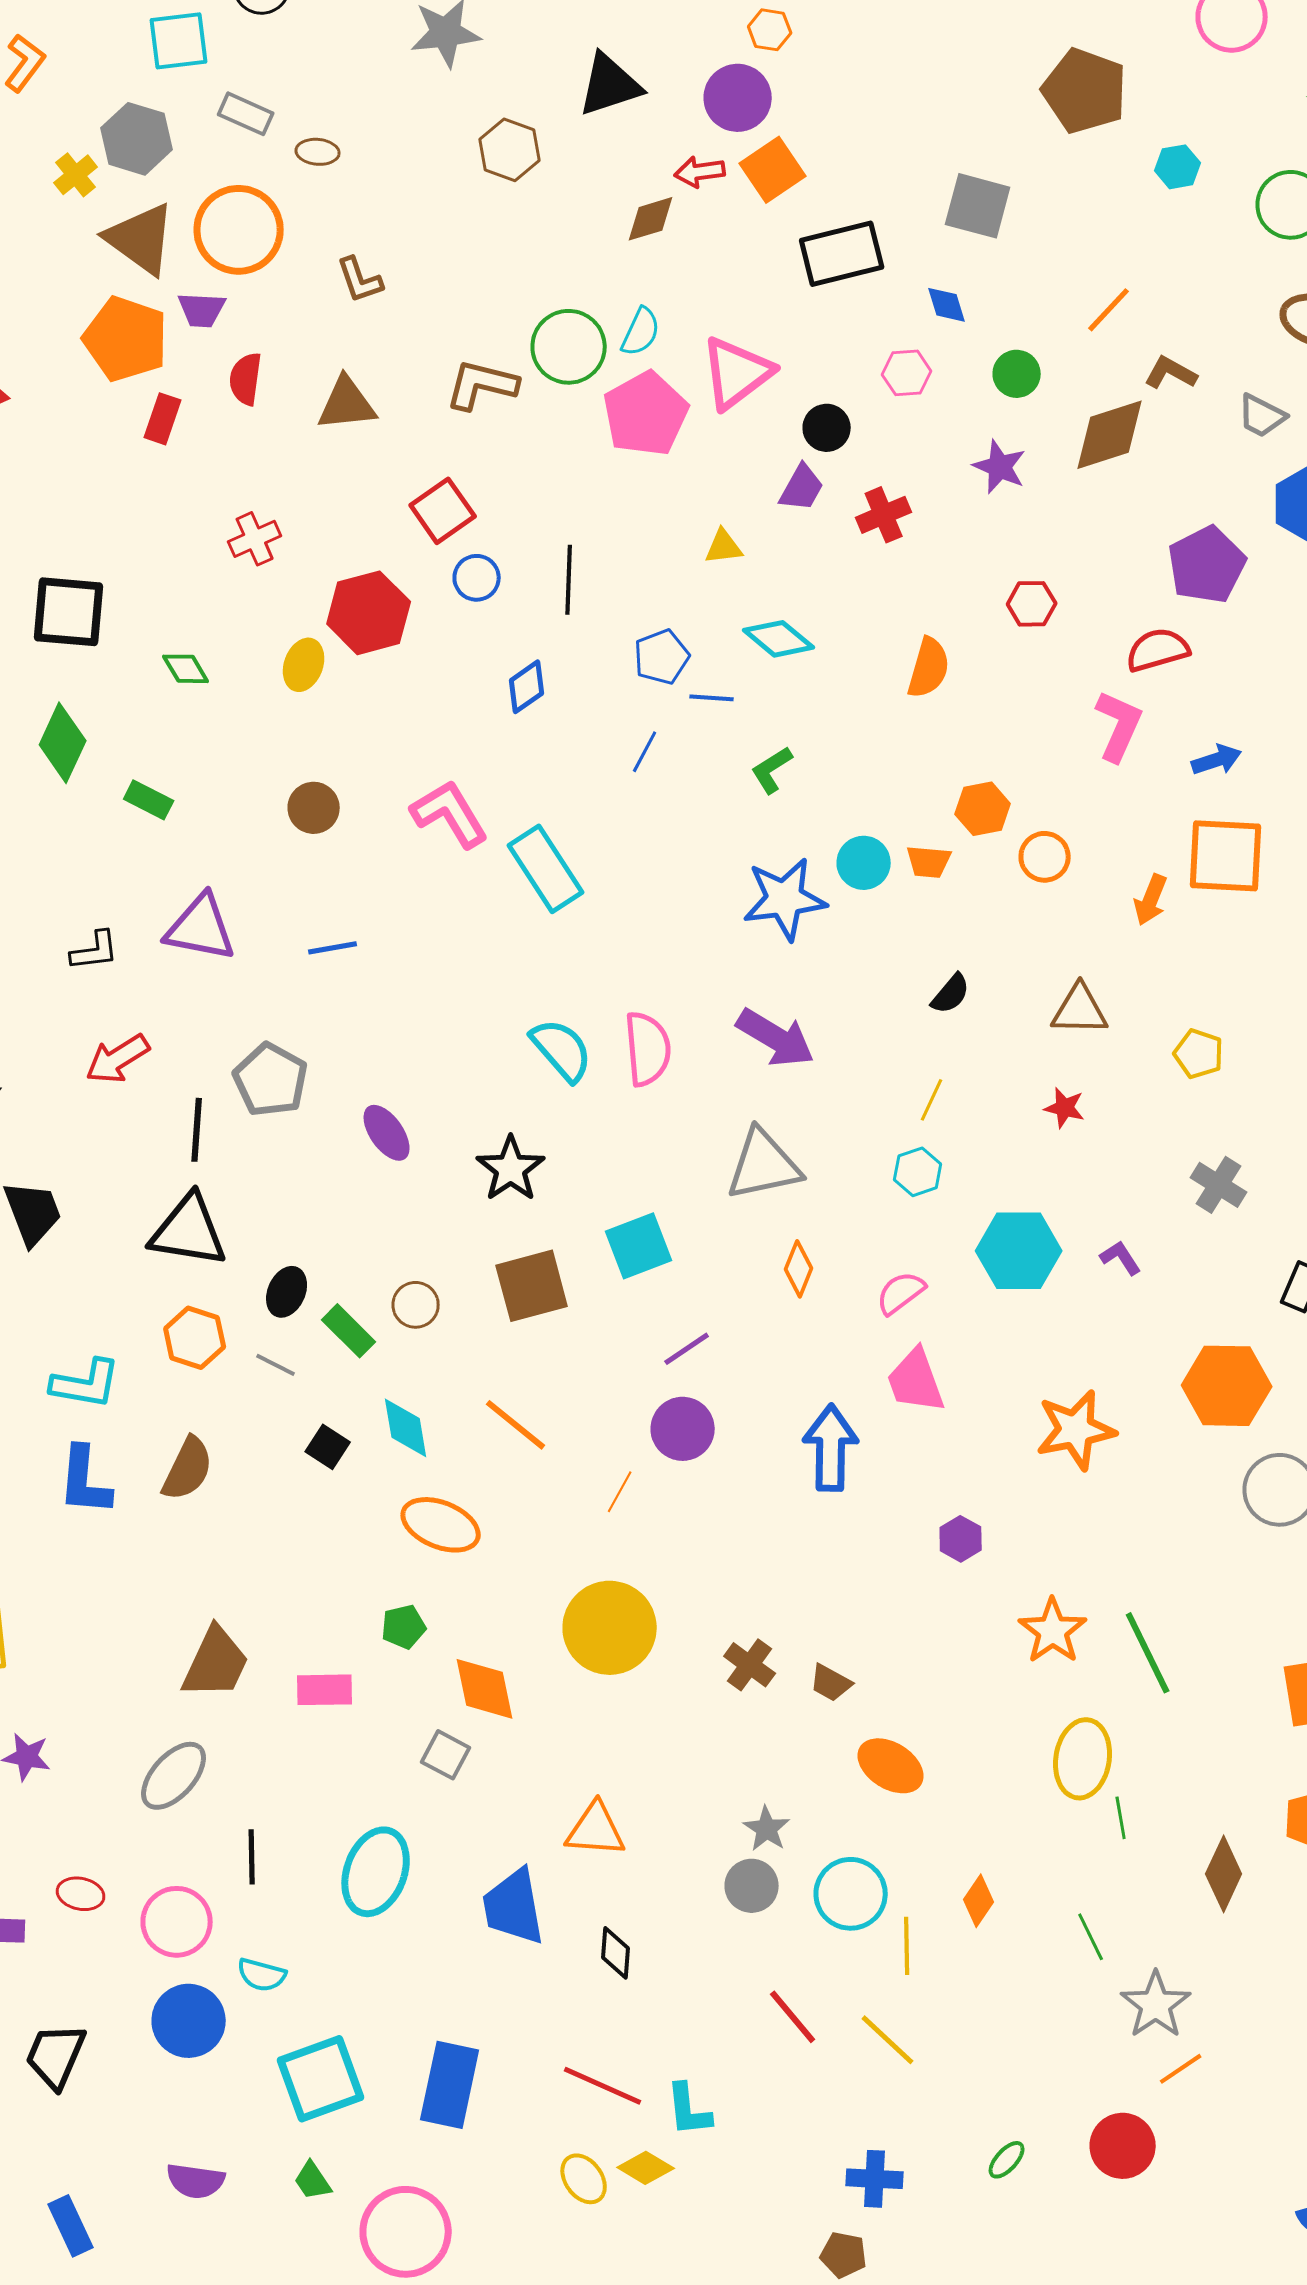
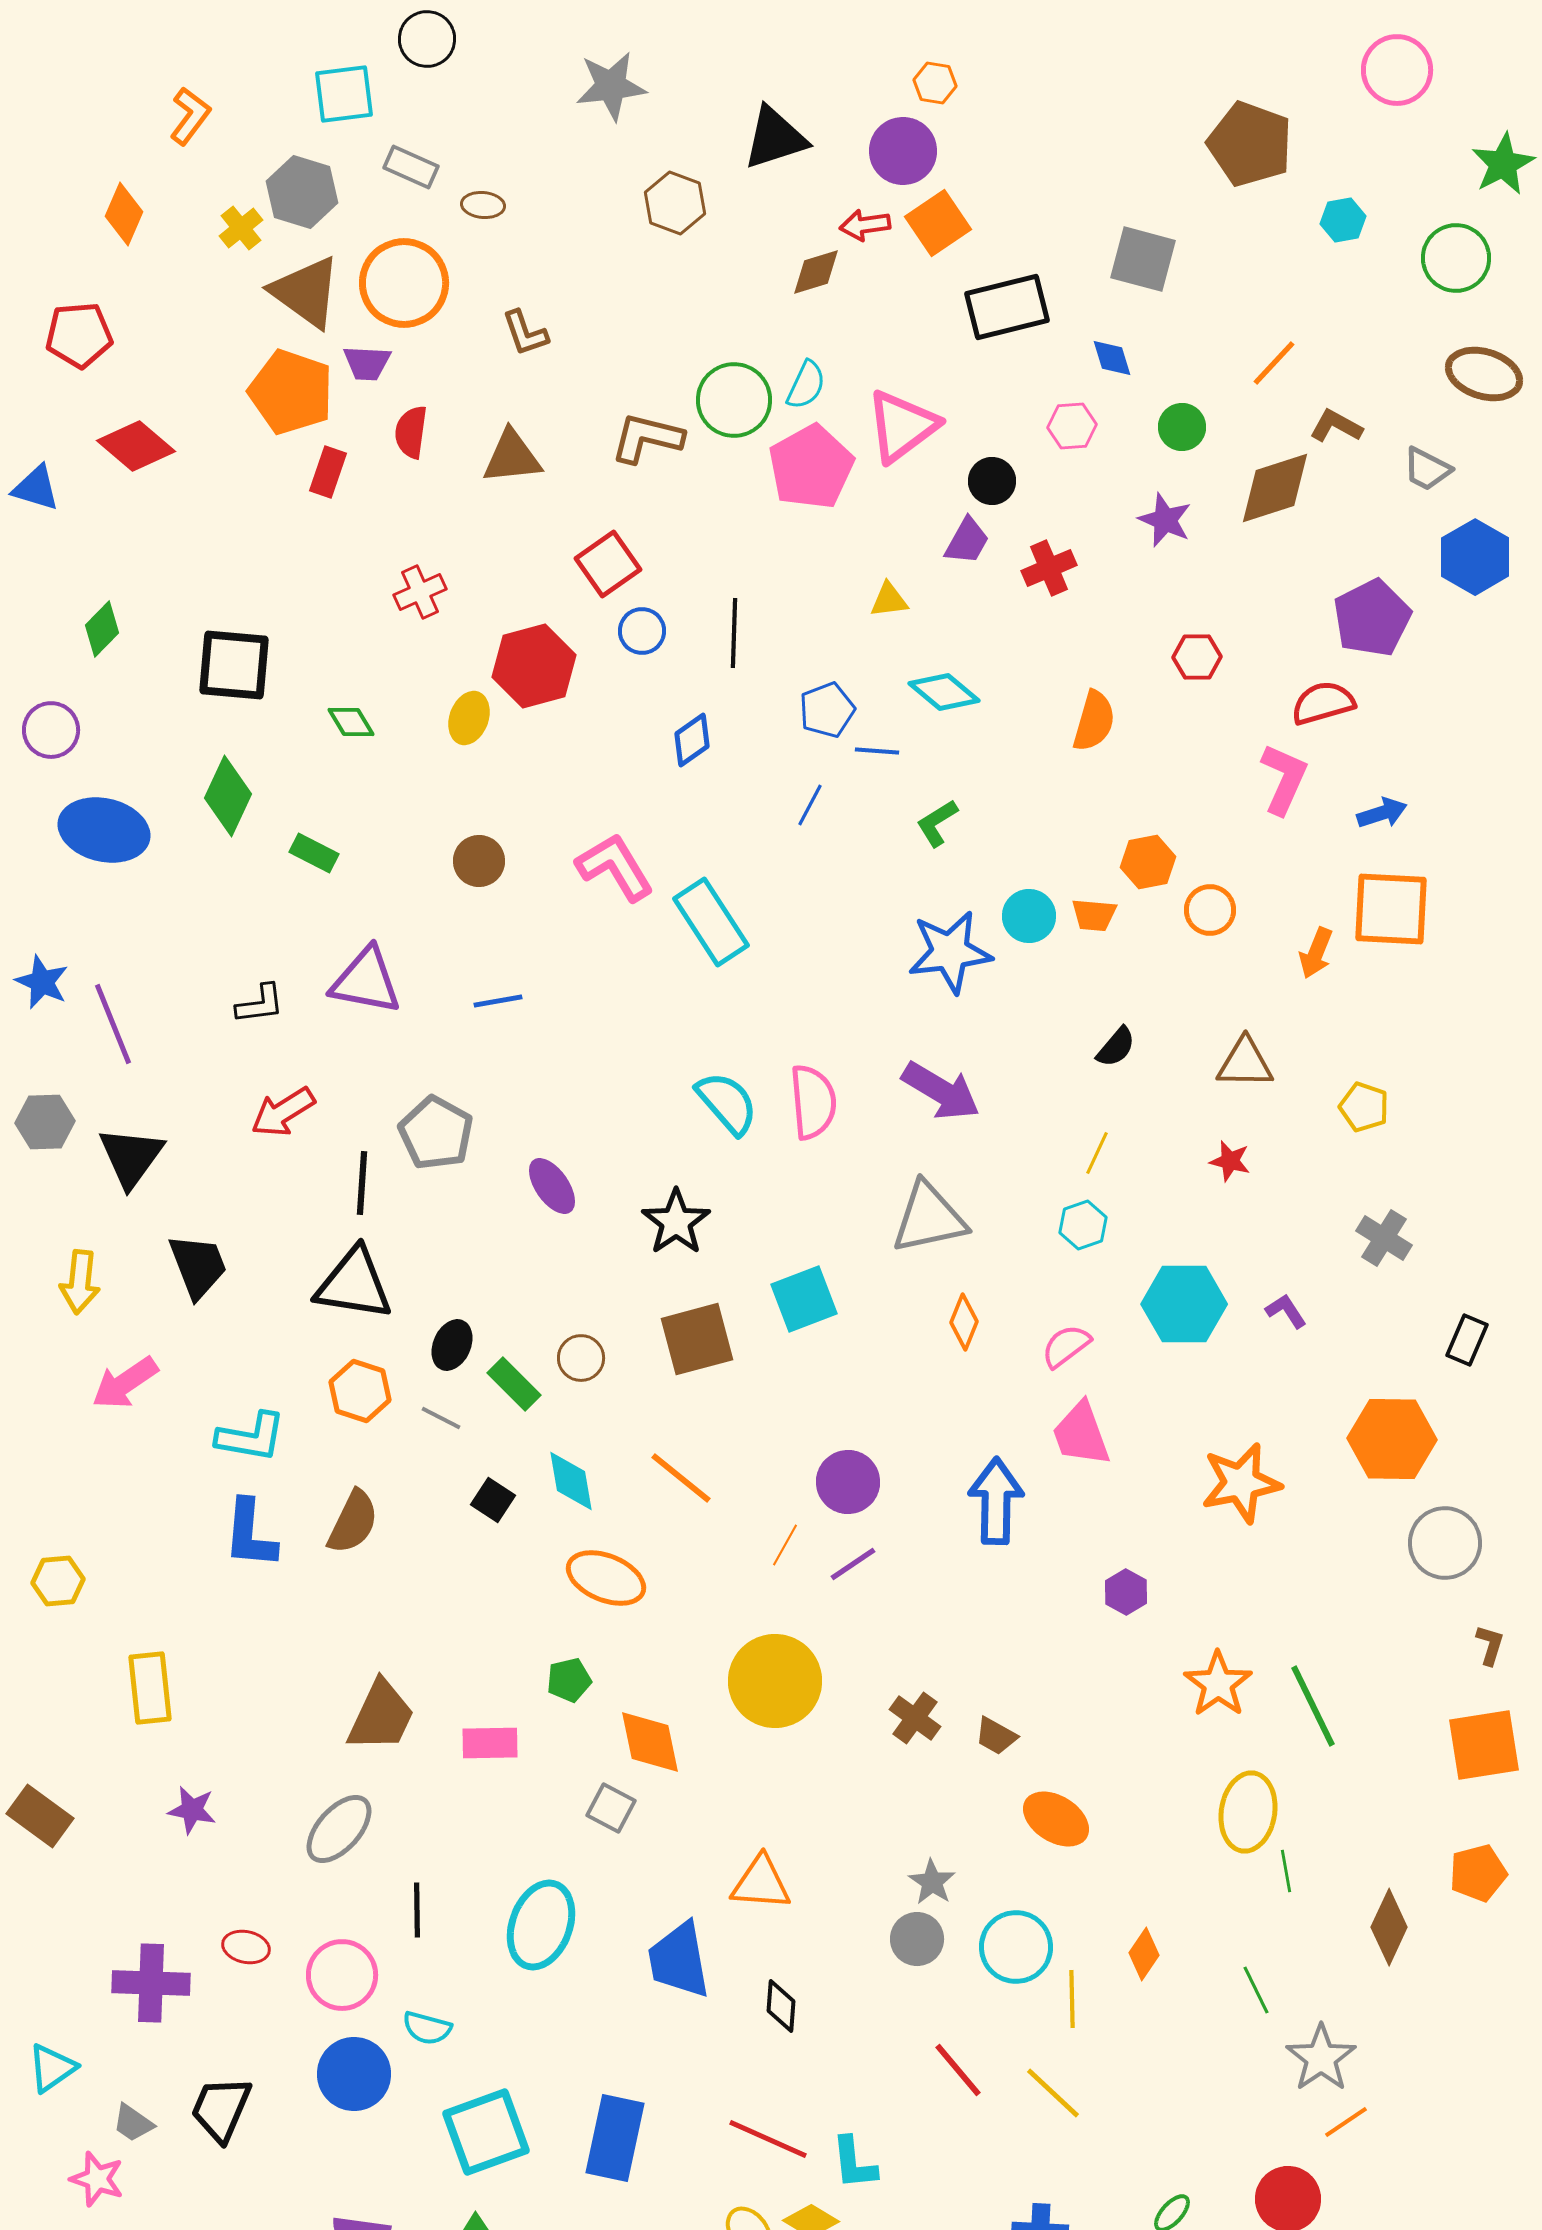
purple line: (687, 1349) -> (853, 1564), moved

